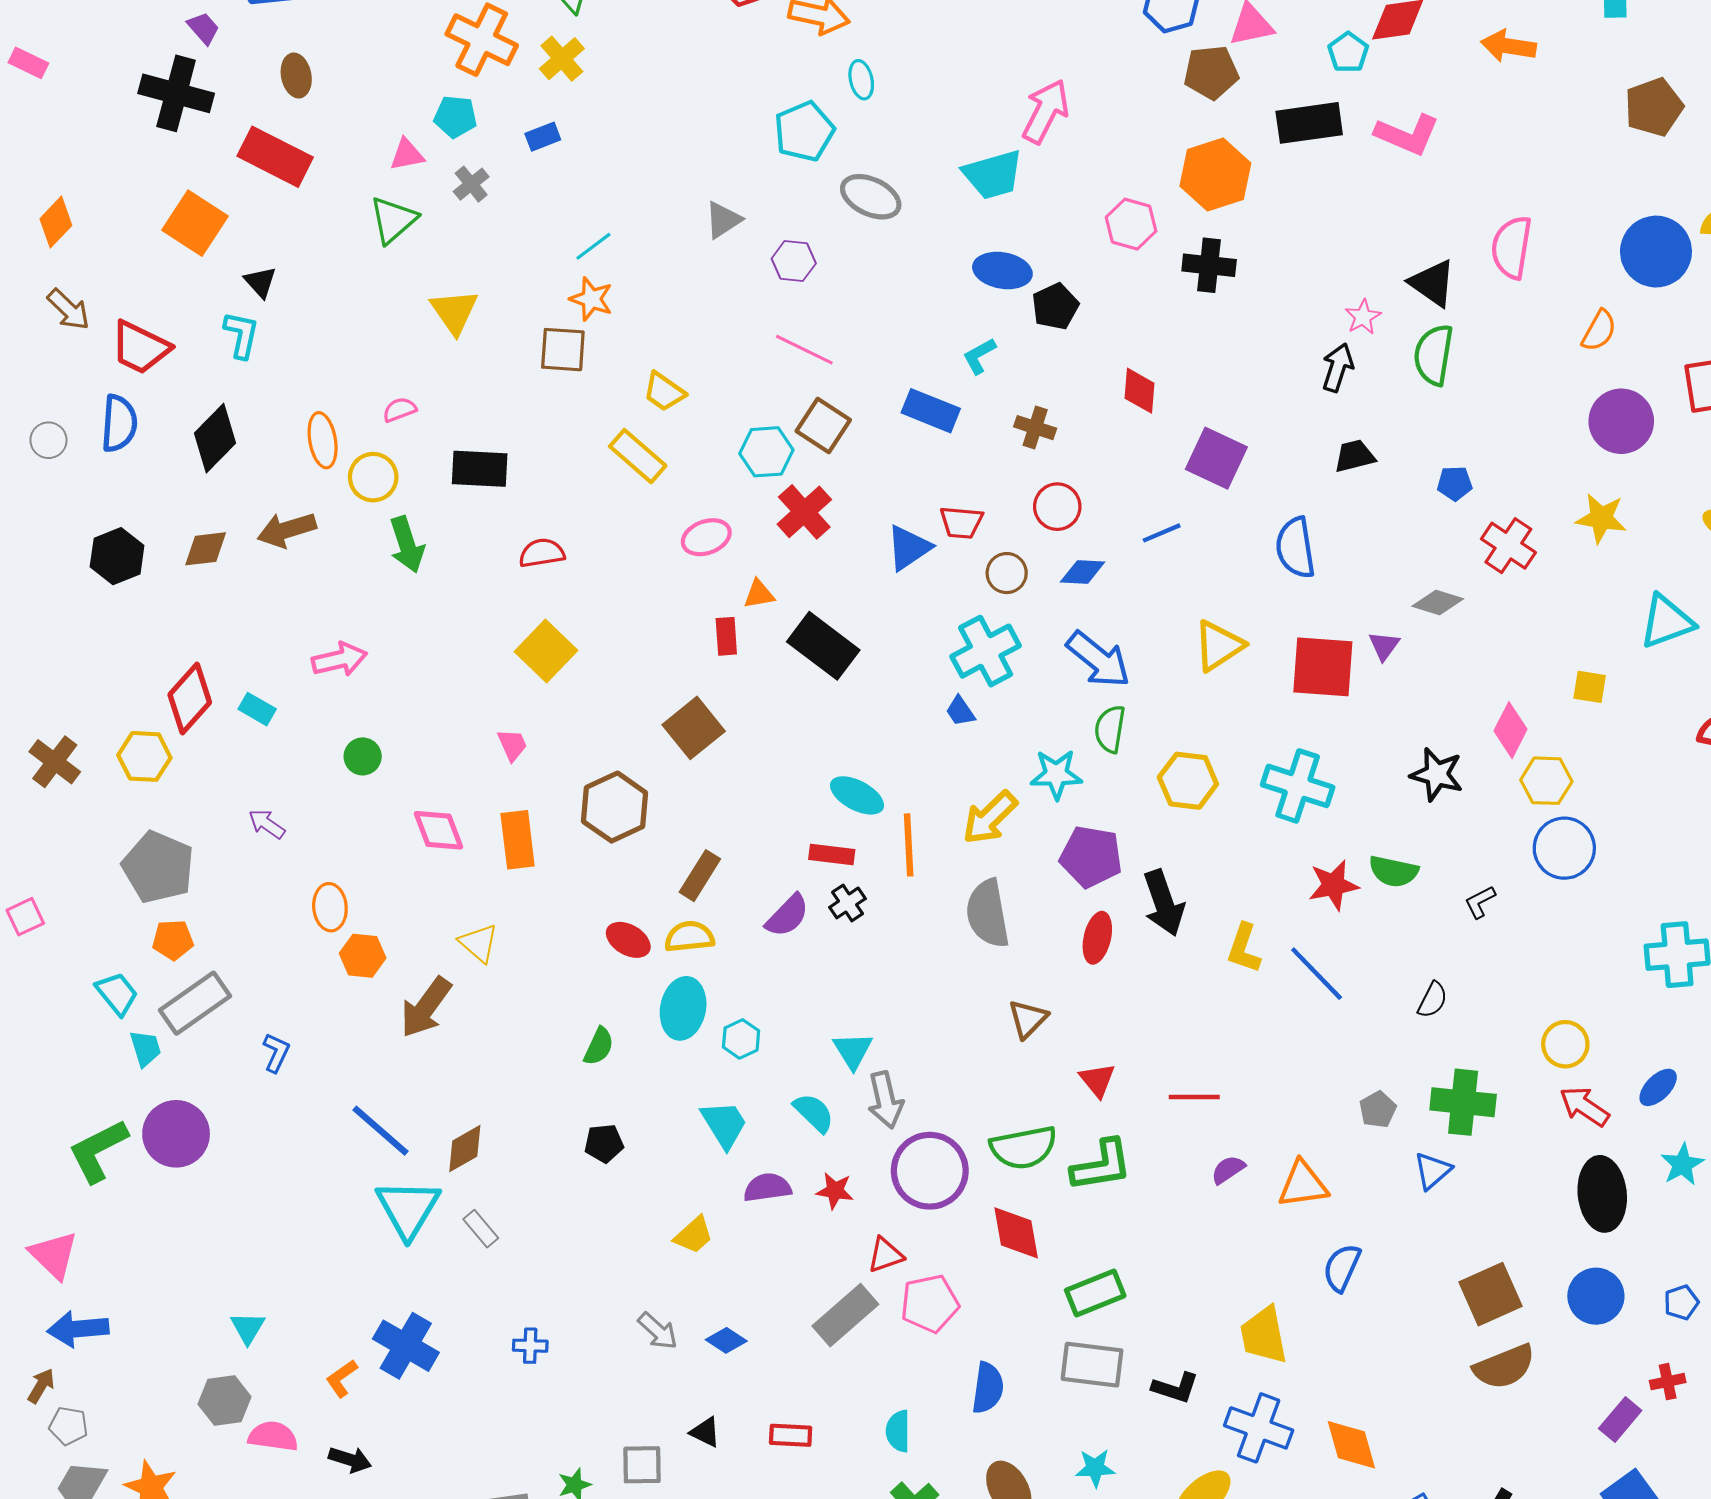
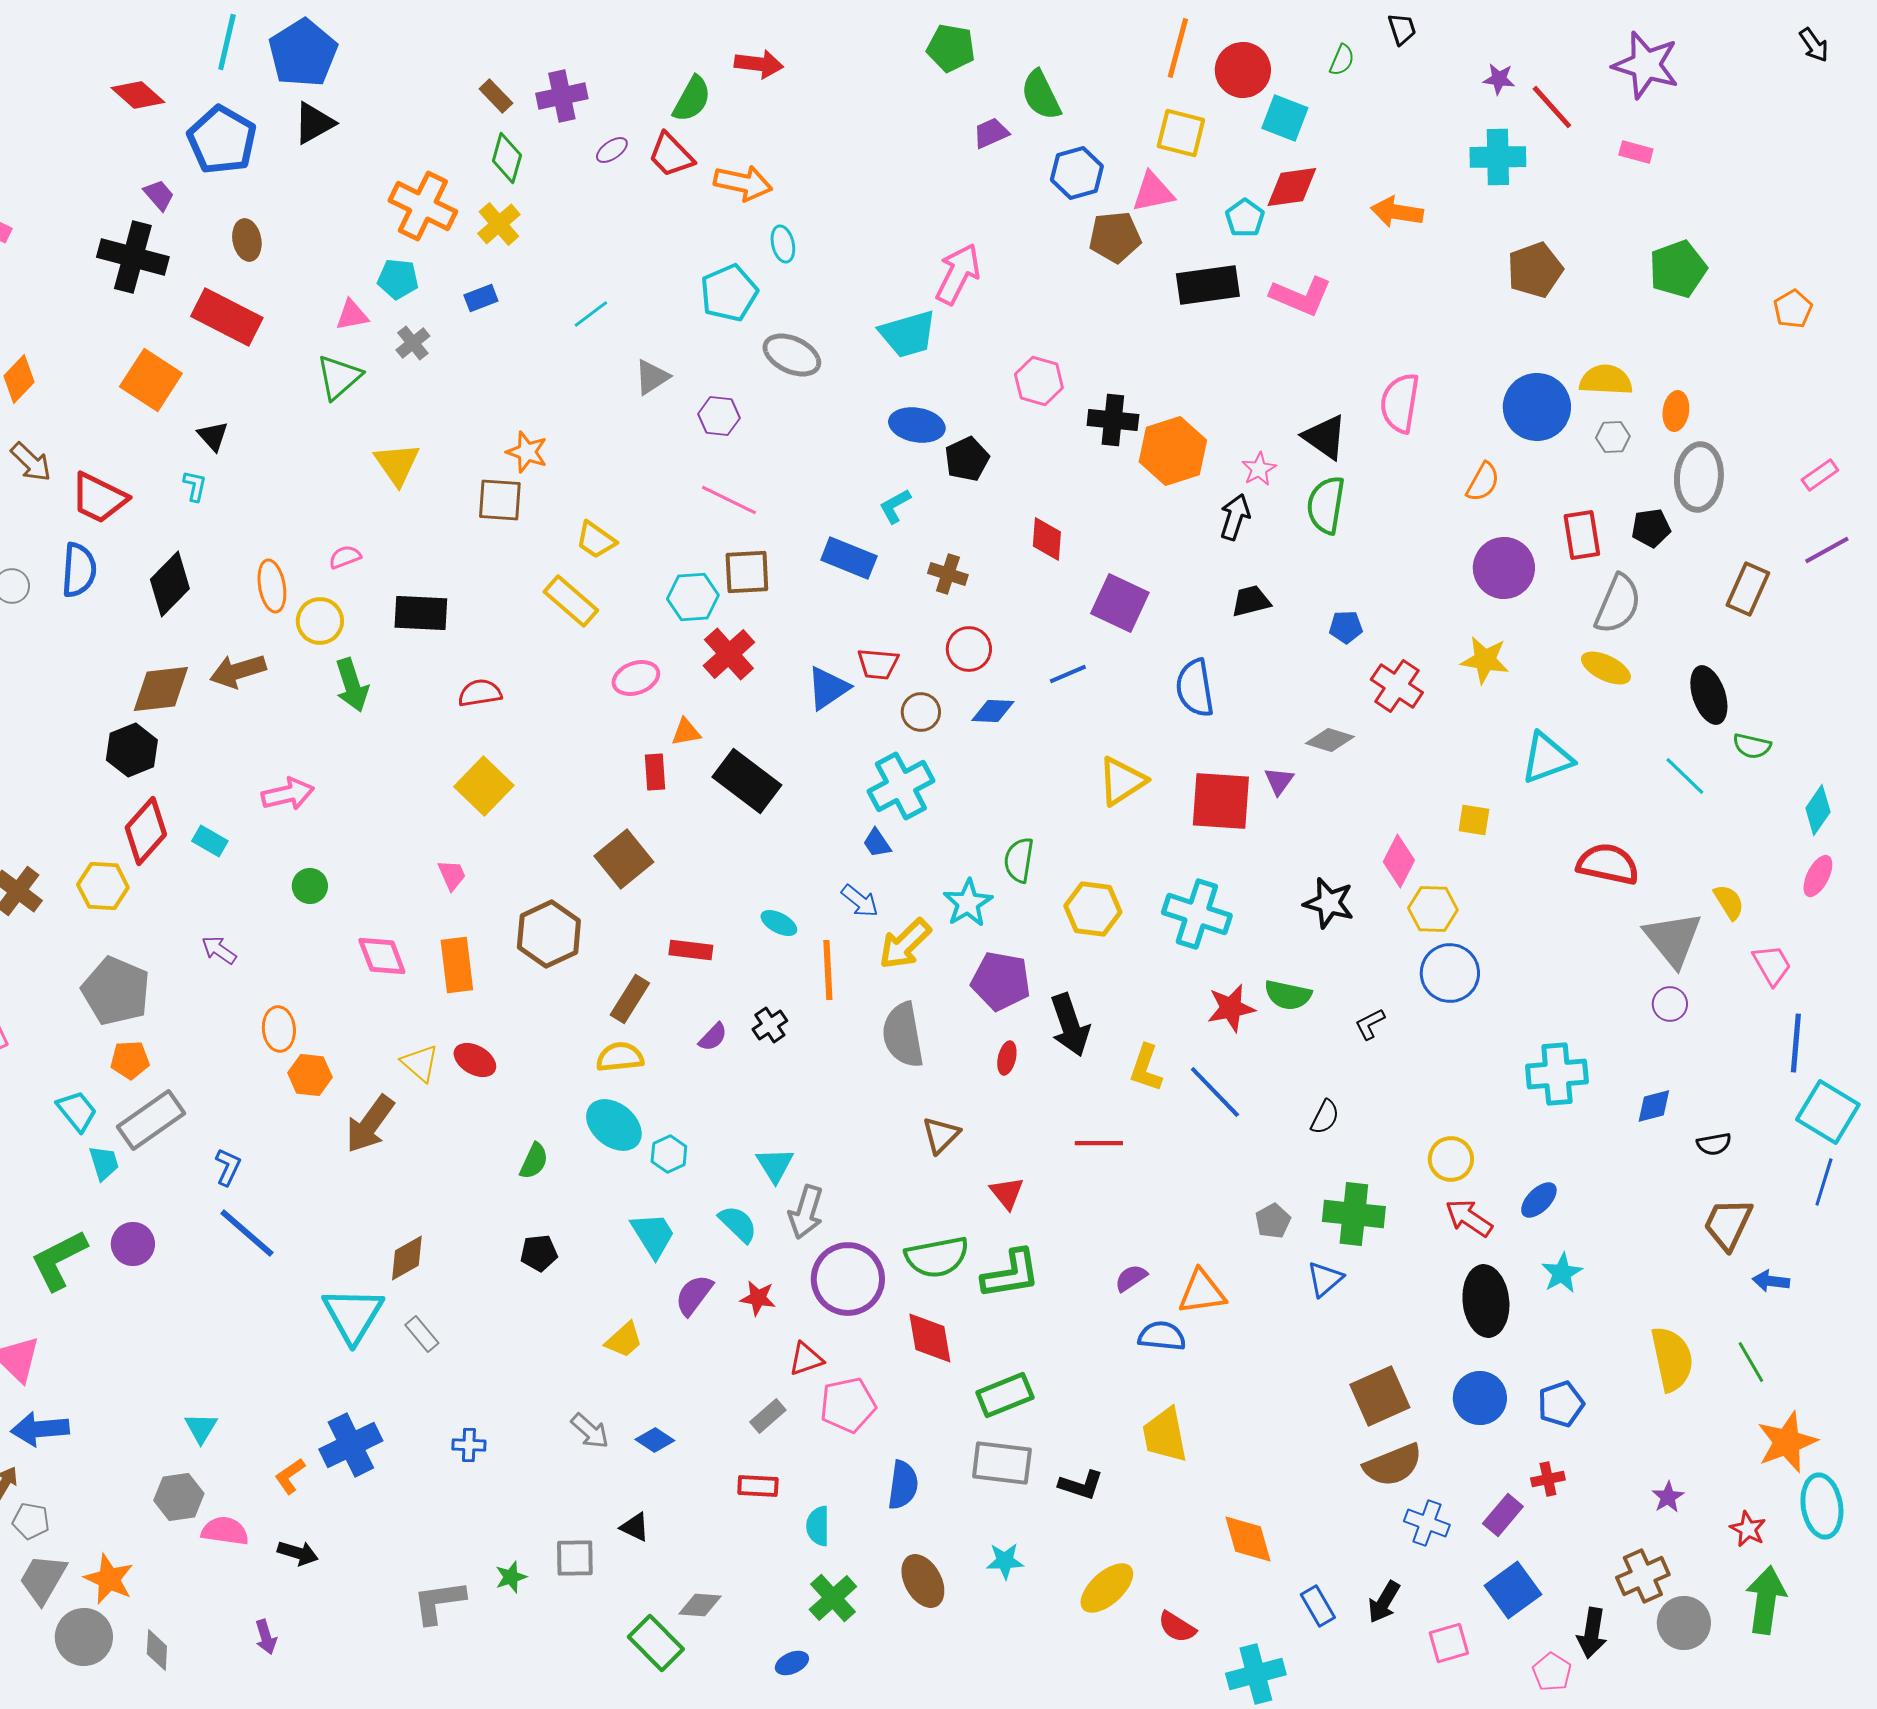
orange hexagon: (1215, 175) -> (1173, 451), moved
cyan line: (593, 246) -> (591, 314), moved
cyan L-shape: (241, 335) -> (195, 486), size x0.7
brown square: (823, 425) -> (747, 572), turned -36
brown diamond: (206, 549) -> (161, 689), size x1.4
black hexagon: (117, 556) -> (132, 750), moved
blue arrow: (1098, 659) -> (860, 901), moved, size x0.6
cyan star: (1056, 774) -> (968, 903), turned -30
cyan ellipse: (857, 795) -> (779, 923), size x0.7
red rectangle: (832, 854) -> (691, 950), moved
purple semicircle: (787, 916) -> (713, 1037), size x0.7
red ellipse: (1097, 938) -> (1007, 1058), size x0.7
red ellipse: (628, 940) -> (475, 1060), moved
cyan ellipse: (683, 1008) -> (614, 1125), turned -62
red line: (1194, 1097) -> (1099, 1143), moved
gray arrow: (885, 1100) -> (806, 1212), turned 30
blue line: (381, 1131) -> (247, 1233), moved
purple circle: (176, 1134) -> (133, 1244), size x0.7
purple semicircle: (767, 1188) -> (694, 1295), turned -45
blue semicircle: (1342, 1268) -> (1162, 1336), moved, turned 72
blue pentagon: (1681, 1302) -> (1561, 1404), size x1.4
gray rectangle: (845, 1315) -> (768, 1416), size x0.6
blue cross: (406, 1346) -> (351, 1445), turned 34
blue cross: (1259, 1428) -> (1427, 1523), moved, size x0.7
red rectangle: (791, 1435) -> (758, 1486), moved

